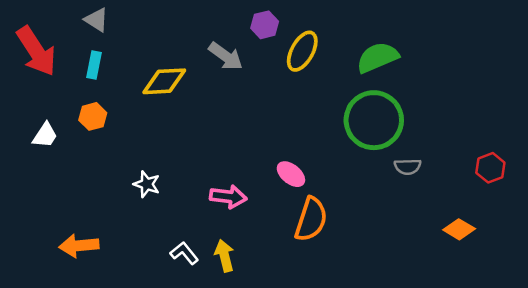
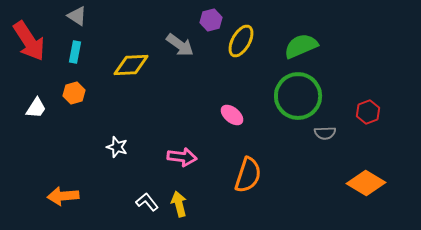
red hexagon: (490, 168) -> (368, 112), moved
pink ellipse: (291, 174) -> (232, 115), moved
orange diamond: (459, 229) -> (366, 183), size x1.5

